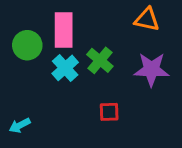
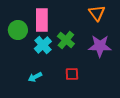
orange triangle: (147, 19) -> (97, 13), turned 42
cyan arrow: (20, 125) -> (35, 77), moved

